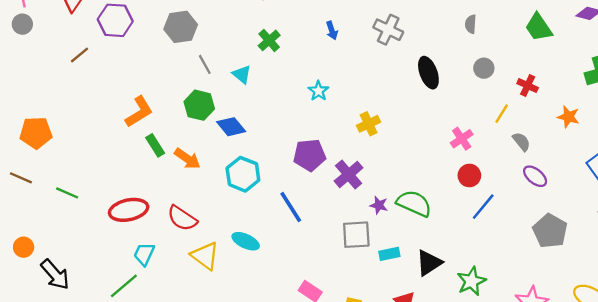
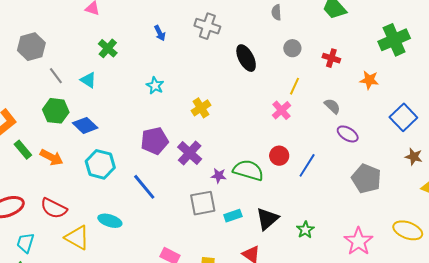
yellow line: (502, 114) -> (295, 86), moved
red circle: (469, 175) -> (279, 156), moved
green star: (471, 281) -> (305, 230), size x0.7

